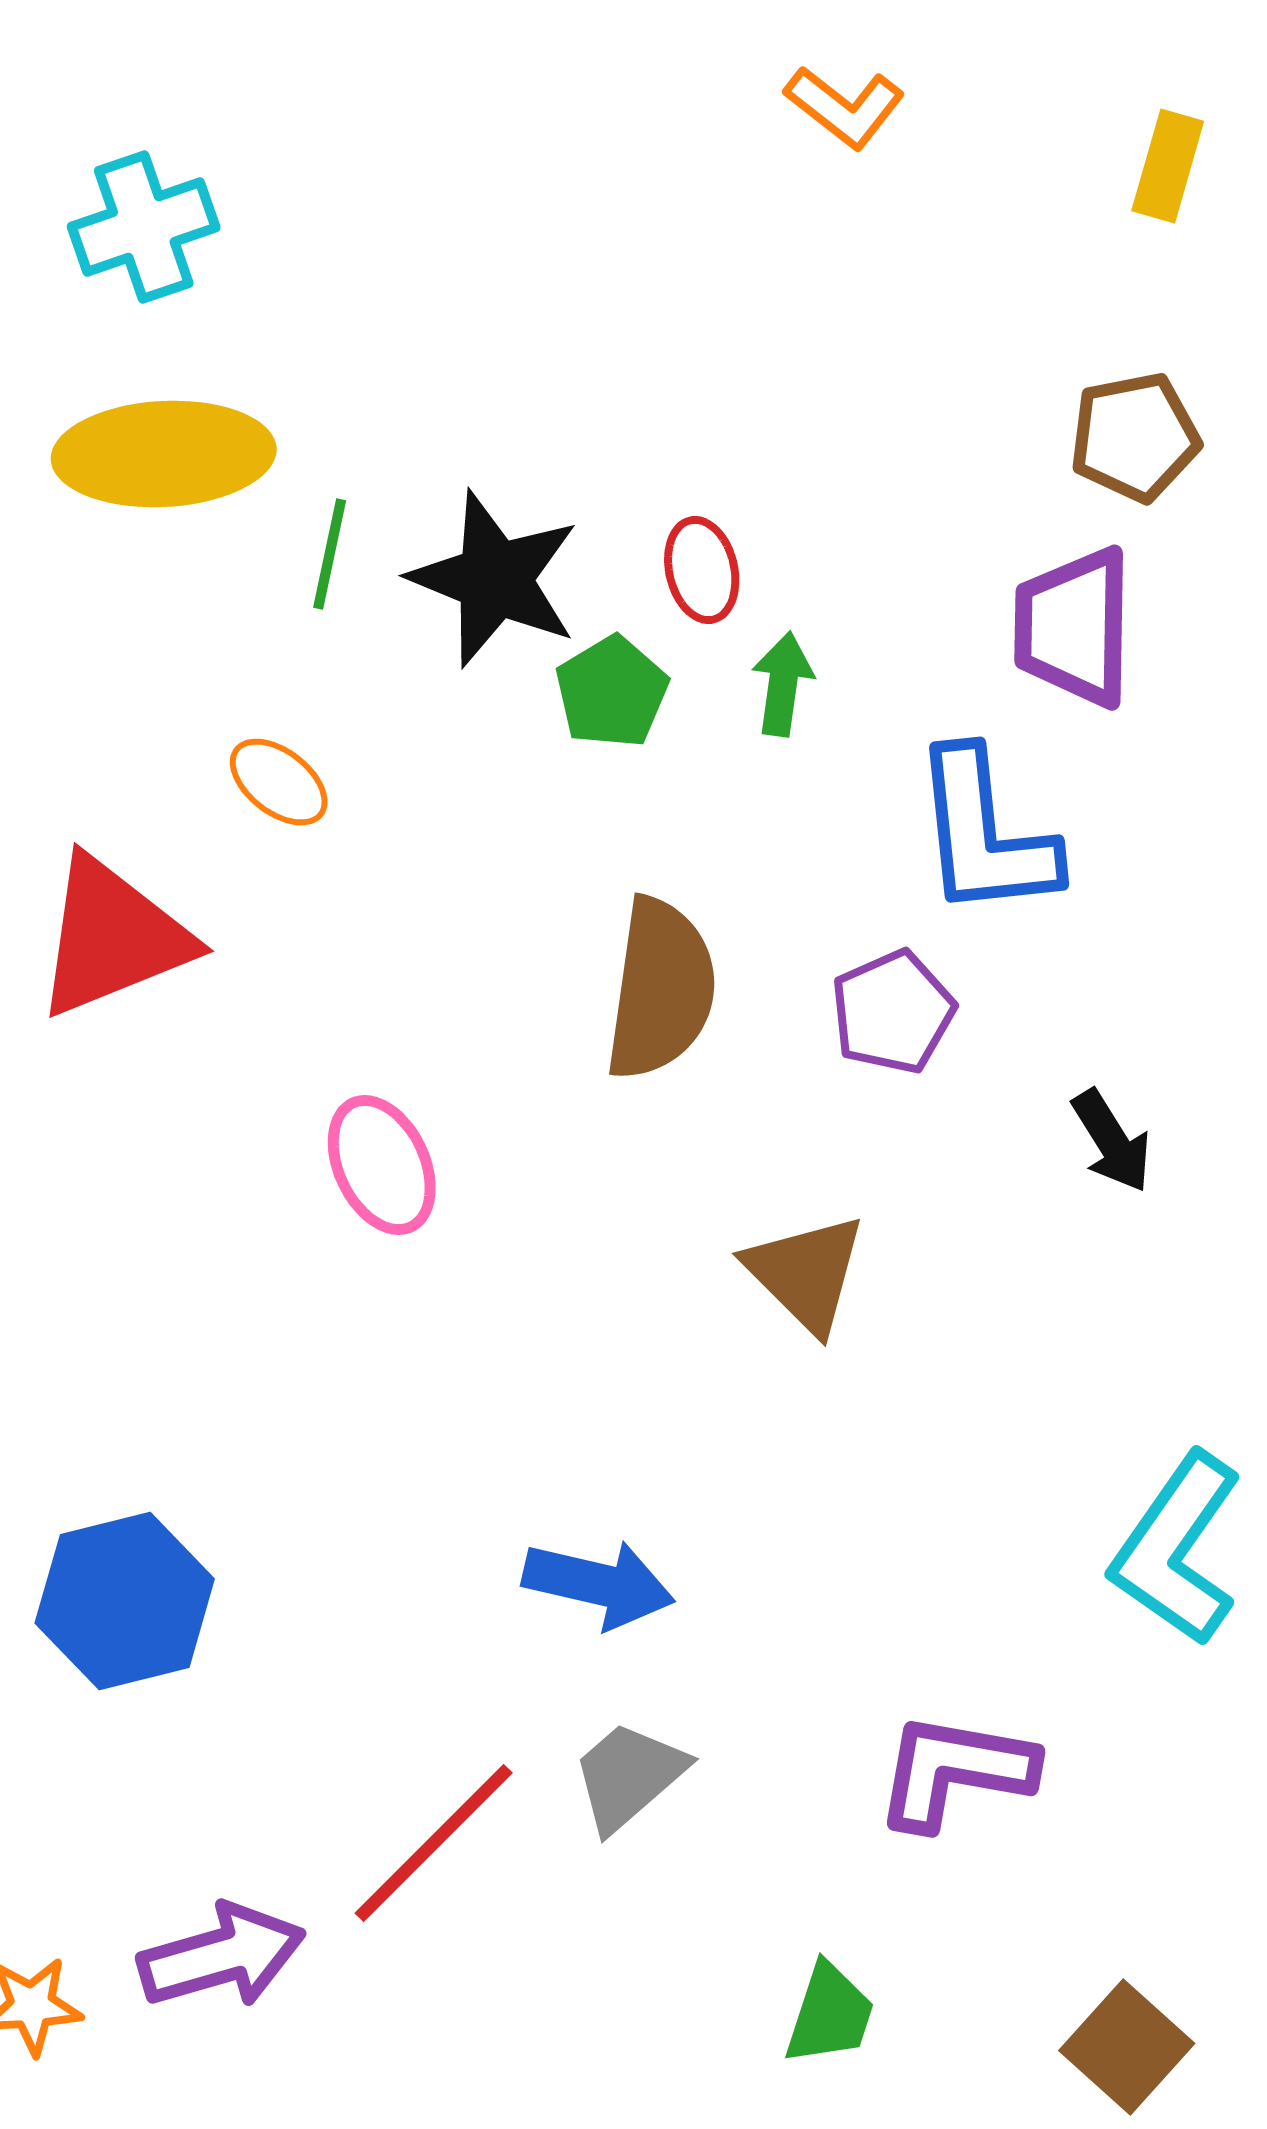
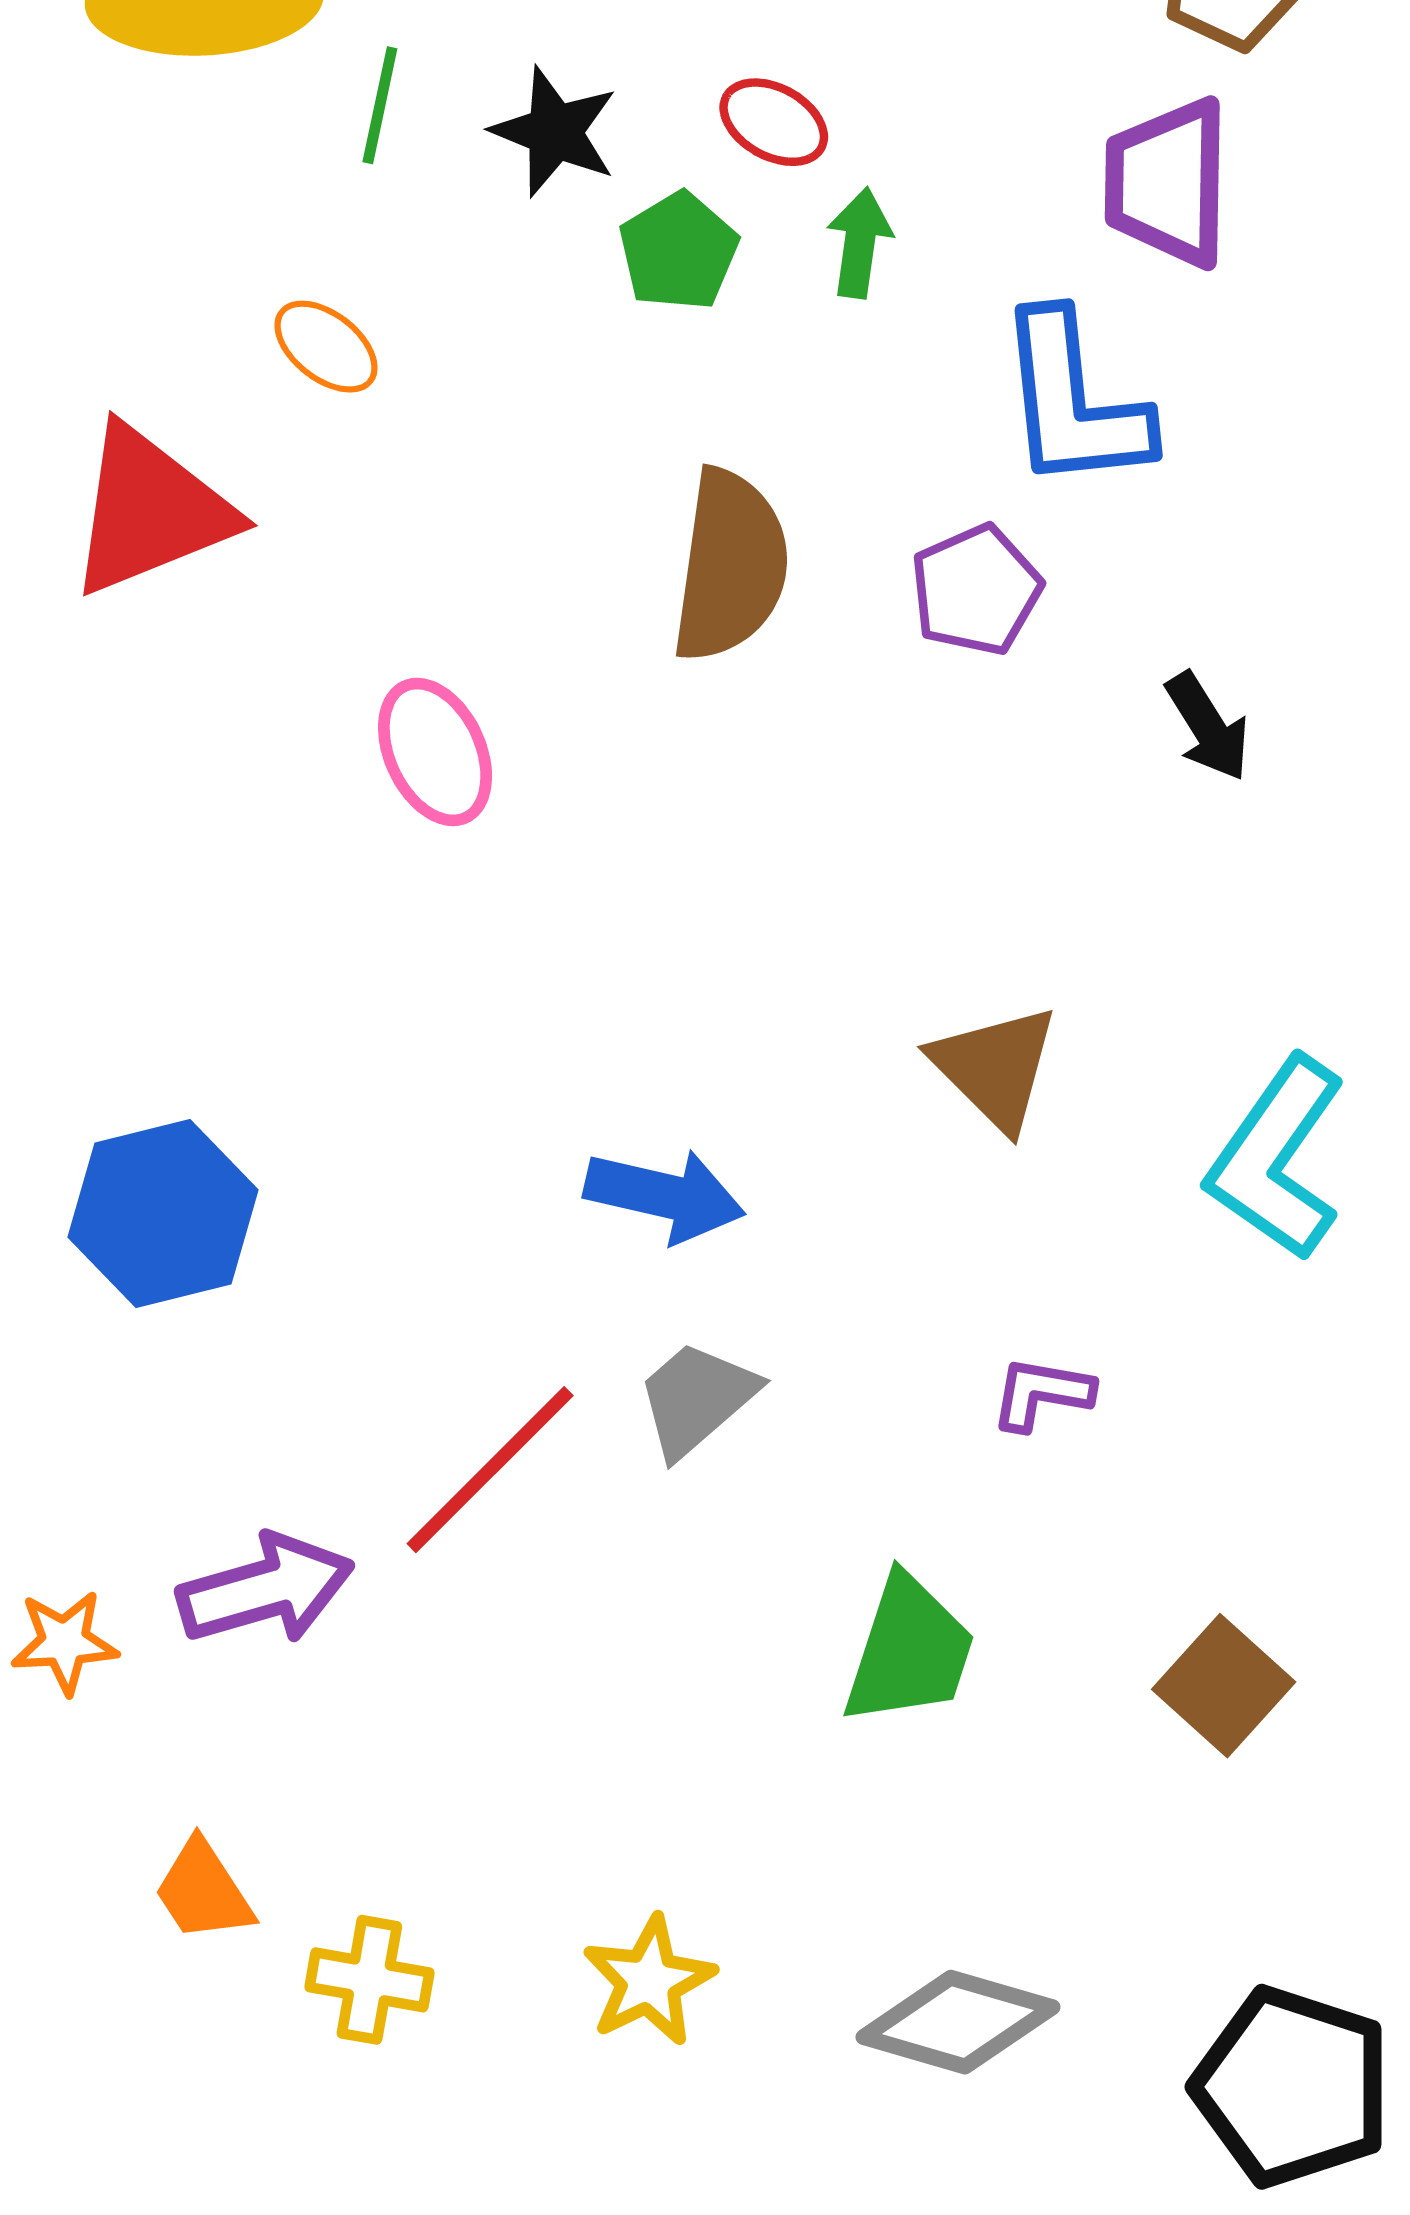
red ellipse: (702, 570) -> (774, 122), turned -48
black star: (495, 579) -> (555, 132), size x0.7
brown triangle: (806, 1273) -> (995, 1067), moved
purple L-shape: (955, 1771) -> (1042, 1393), size x0.6
green trapezoid: (830, 2014) -> (909, 1651), size x1.4

